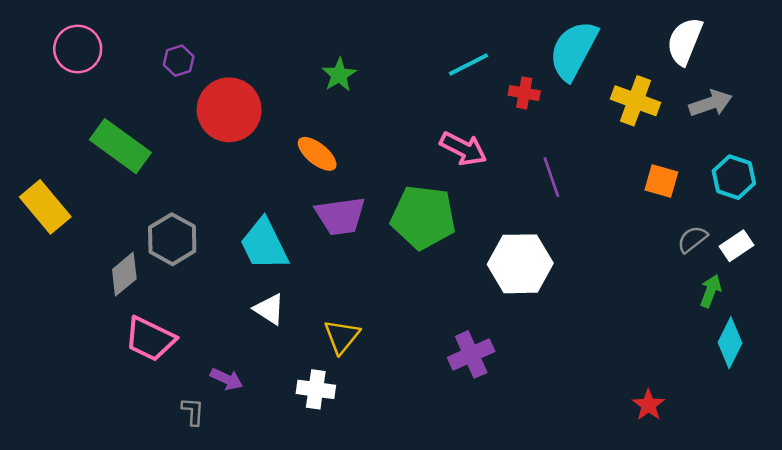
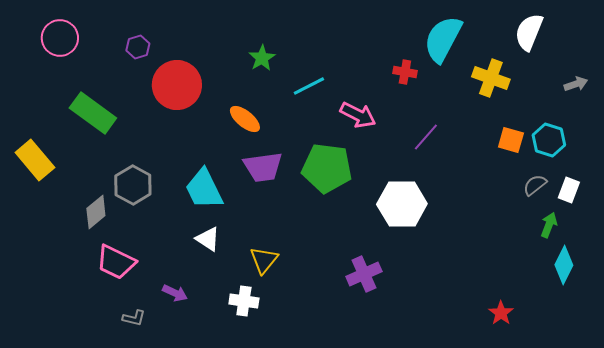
cyan line: (469, 65) -> (309, 86), moved
gray arrow: (711, 103) -> (576, 84), moved, size x0.7
purple line: (551, 177) -> (426, 137), turned 60
cyan hexagon: (734, 177) -> (549, 140), moved
white rectangle: (736, 246) -> (569, 190), turned -35
gray L-shape: (193, 411) -> (134, 318), moved, turned 100

